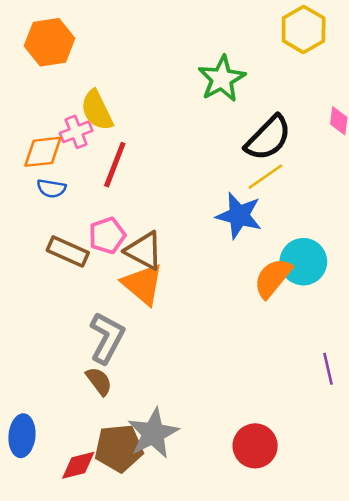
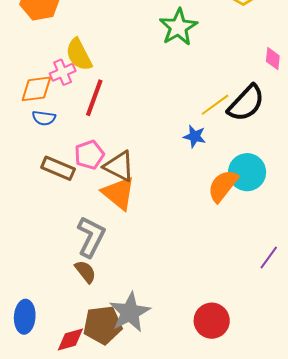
black semicircle: (268, 138) -> (246, 103), moved
blue star: (239, 216) -> (195, 136), size x0.6
purple line: (328, 369) -> (269, 258), turned 50

